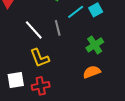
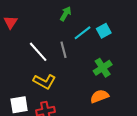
yellow L-shape: (40, 58) -> (44, 81), turned -40

